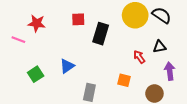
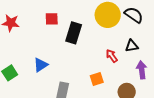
orange square: (124, 80) -> (97, 79), turned -32

